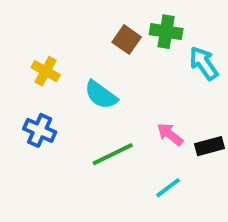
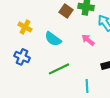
pink arrow: (170, 134) -> (88, 40), moved
cyan line: (168, 188) -> (87, 86), turned -56

